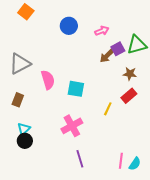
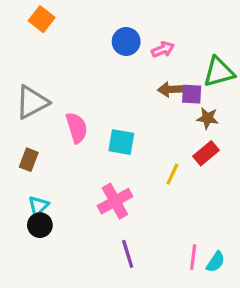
blue circle: (69, 26) -> (126, 42), moved
purple square: (118, 49) -> (192, 94), moved, turned 32
brown arrow: (107, 56) -> (171, 89), turned 42

